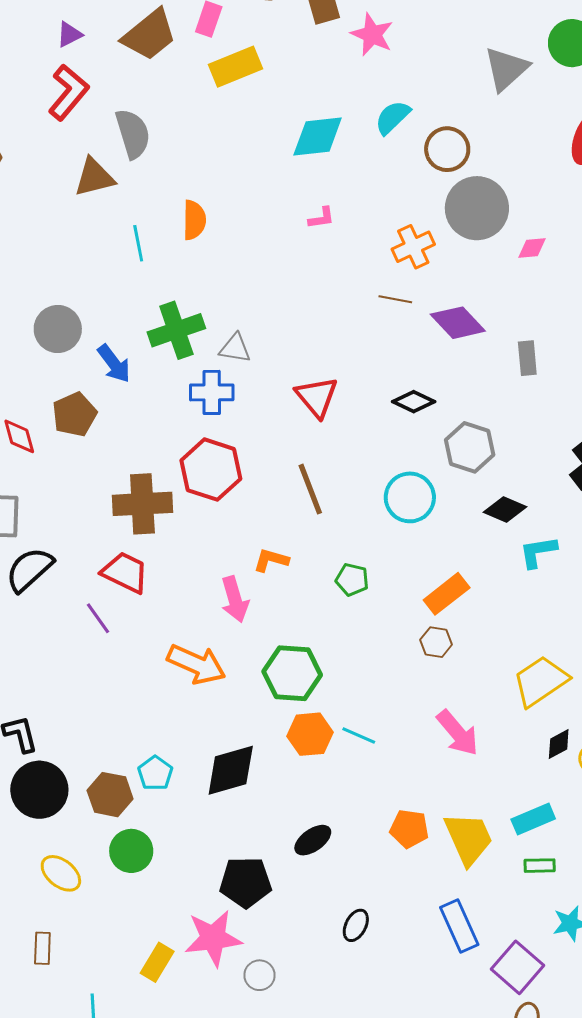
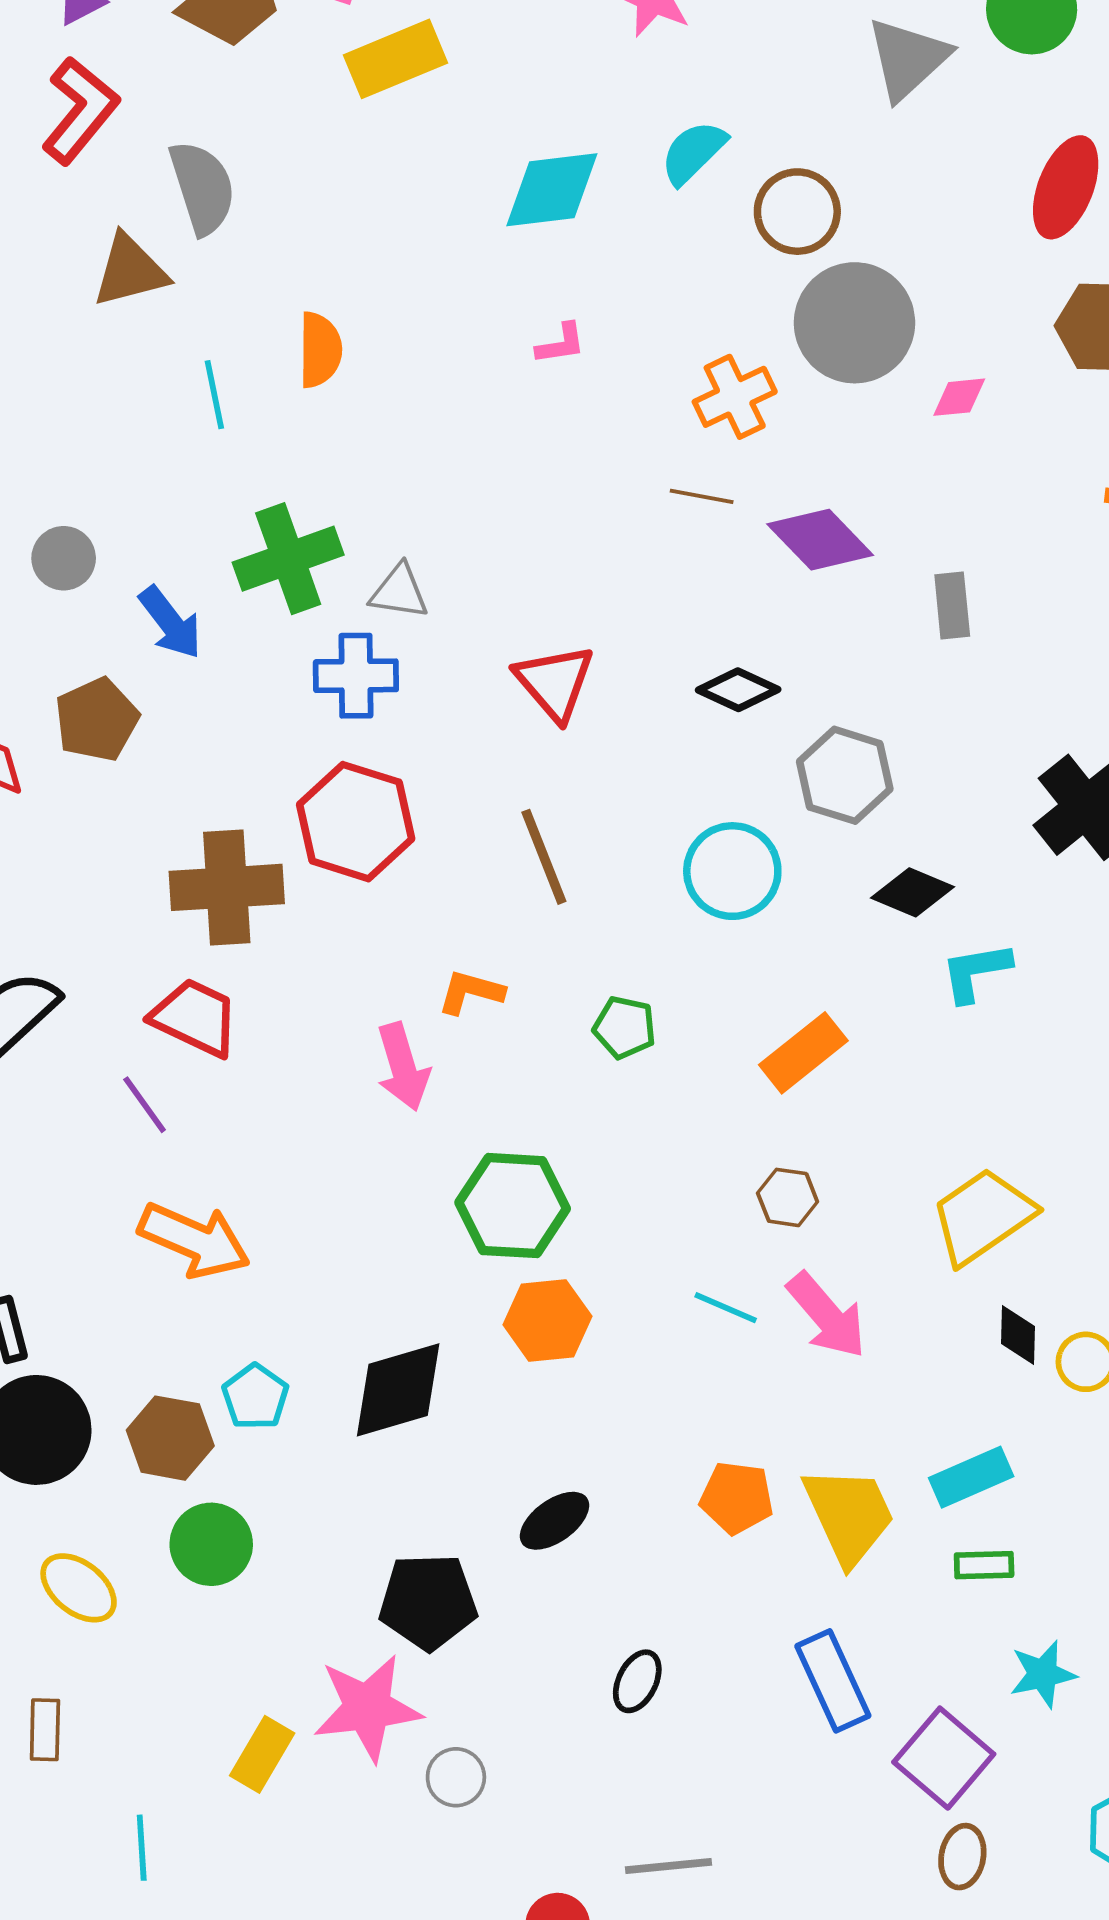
gray circle: (58, 329) -> (64, 558), size x0.7
brown hexagon: (436, 642) -> (788, 1197), moved
orange arrow: (197, 664) -> (194, 1240), moved
cyan line: (359, 736) -> (726, 1308), moved
black diamond: (559, 744) -> (1018, 1335), turned -60

